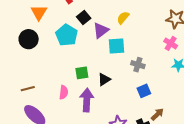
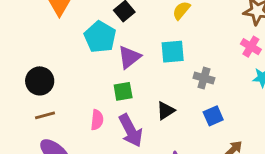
purple triangle: (101, 30) -> (129, 57), moved
black circle: (29, 39) -> (40, 81), moved
black triangle: (104, 79) -> (166, 111), moved
purple arrow: (87, 100) -> (131, 130), turned 150

